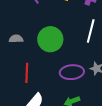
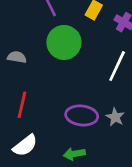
green circle: (50, 39) -> (64, 42), moved

